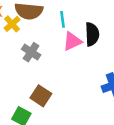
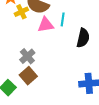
pink triangle: (72, 41) -> (46, 25), moved
gray cross: (31, 52) -> (27, 56), moved

